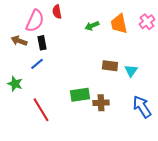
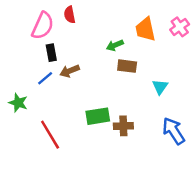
green arrow: (92, 26) -> (115, 45), moved
brown arrow: (19, 41) -> (70, 71), moved, turned -42
brown rectangle: (110, 66) -> (127, 66), moved

